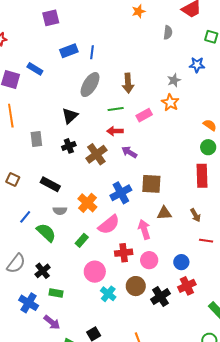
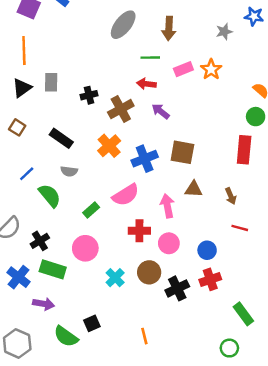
orange star: (170, 103) -> (211, 69), moved
black triangle: (70, 116) -> (22, 88), moved
orange cross: (87, 203) -> (109, 146), moved
pink circle: (95, 272) -> (85, 248), moved
green rectangle: (56, 293) -> (53, 269), size x1.5
purple arrow: (52, 322) -> (44, 304), turned -36

